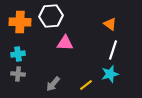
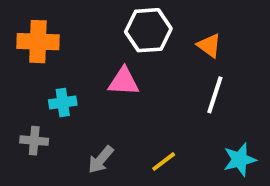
white hexagon: (51, 16) -> (148, 30), moved
cyan cross: (18, 54) -> (63, 103), moved
cyan star: (110, 74) -> (240, 160), moved

